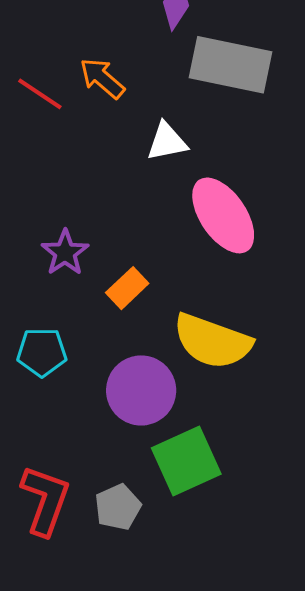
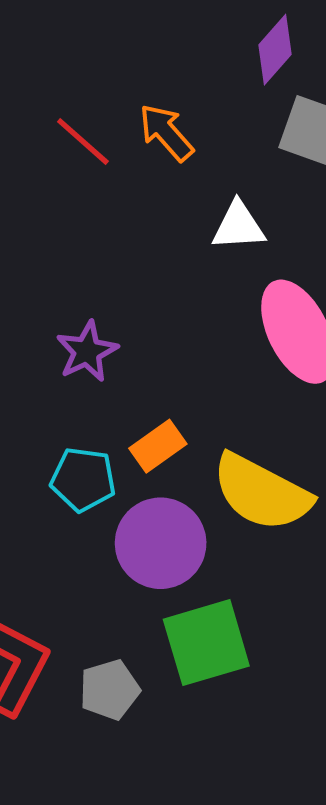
orange rectangle: (127, 288) -> (158, 446), moved
cyan pentagon: (42, 352) -> (83, 479), moved

